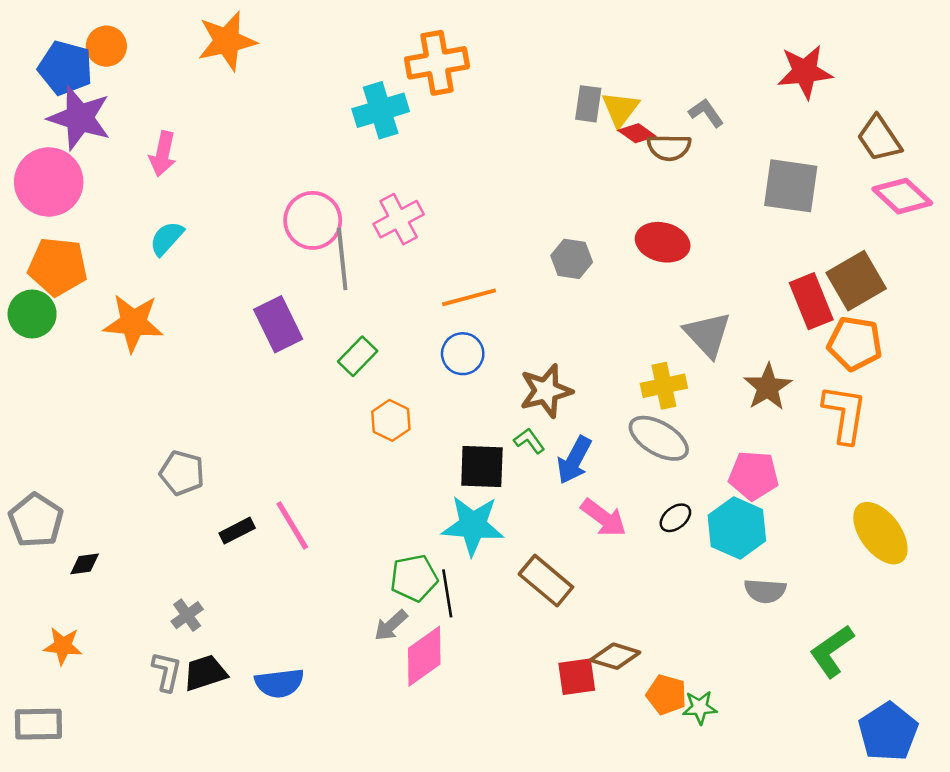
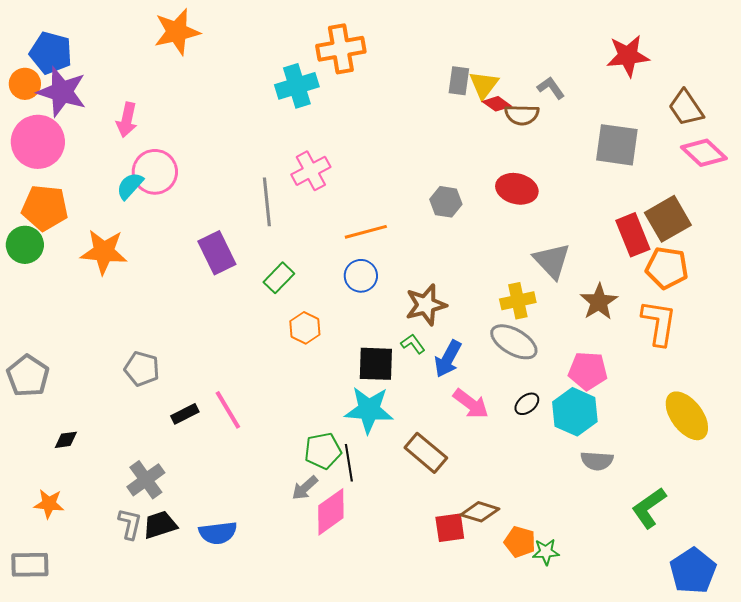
orange circle: (106, 46) -> (25, 84), moved
pink circle: (313, 220) -> (155, 172), moved
gray pentagon: (36, 520) -> (28, 376), moved
gray cross: (187, 615) -> (146, 480), size x1.5

